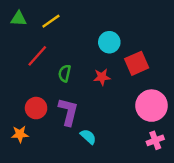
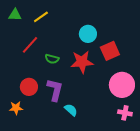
green semicircle: (65, 73) -> (52, 59), turned -88
red star: (102, 77) -> (82, 62), size x1.6
pink cross: (155, 140) -> (125, 113), turned 32

